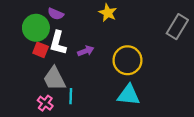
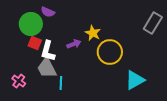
yellow star: (108, 13) -> (93, 33), moved
white L-shape: (58, 43) -> (48, 51), moved
cyan triangle: (129, 95) -> (135, 80), moved, turned -35
pink cross: (45, 103) -> (19, 81), moved

